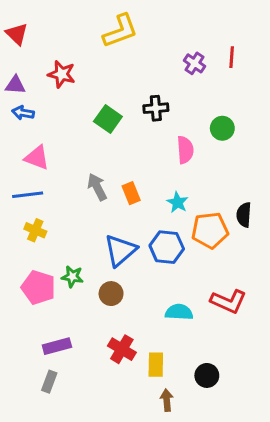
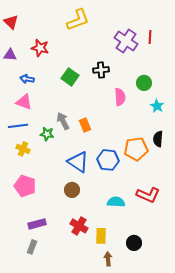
purple cross: (194, 63) -> (126, 41), size x1.6
blue arrow: (23, 113) -> (27, 79), moved
cyan star: (177, 202) -> (157, 106), moved
blue triangle: (120, 250) -> (78, 162), turned -45
green star: (72, 277) -> (47, 134), moved

